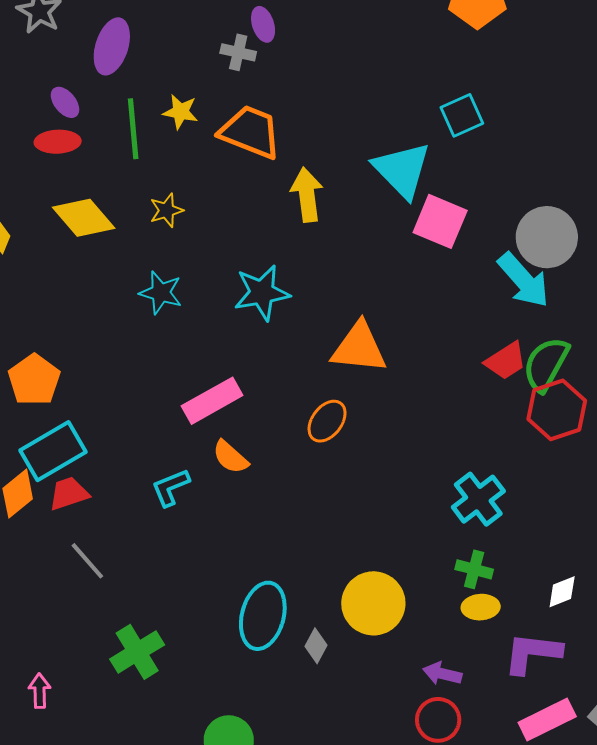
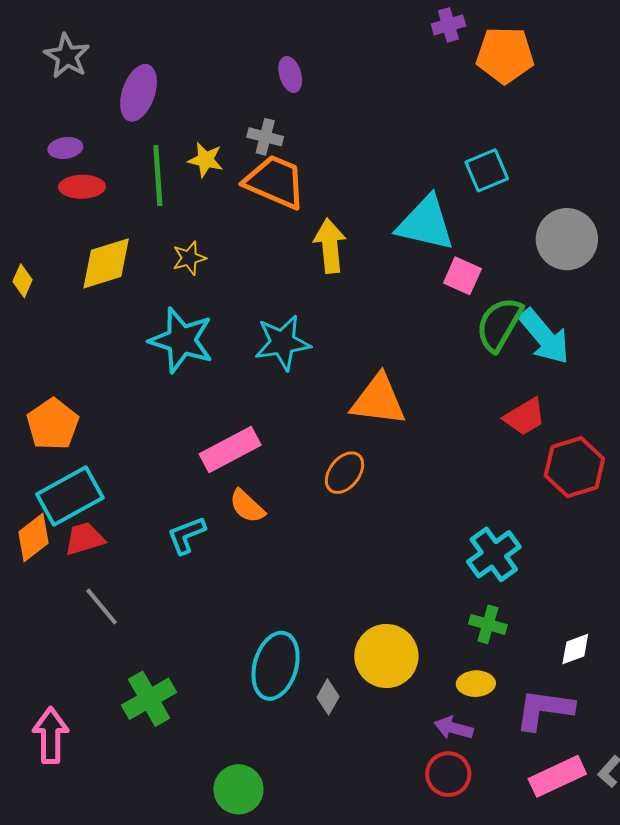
gray cross: (238, 52) -> (265, 137), moved
purple ellipse: (65, 102) -> (65, 148), moved, turned -60
cyan triangle: (402, 170) -> (426, 223), turned -34
yellow diamond: (84, 218) -> (106, 263), turned -68
pink square: (440, 221) -> (462, 276), size x0.7
gray circle: (547, 237) -> (567, 239), moved
cyan star: (161, 293) -> (181, 340), size x1.5
green semicircle: (546, 364) -> (499, 324), moved
yellow ellipse: (481, 607) -> (476, 684), moved
pink arrow: (40, 691) -> (51, 735), size x1.6

